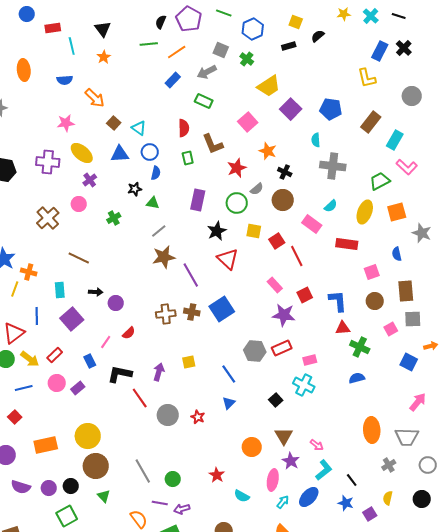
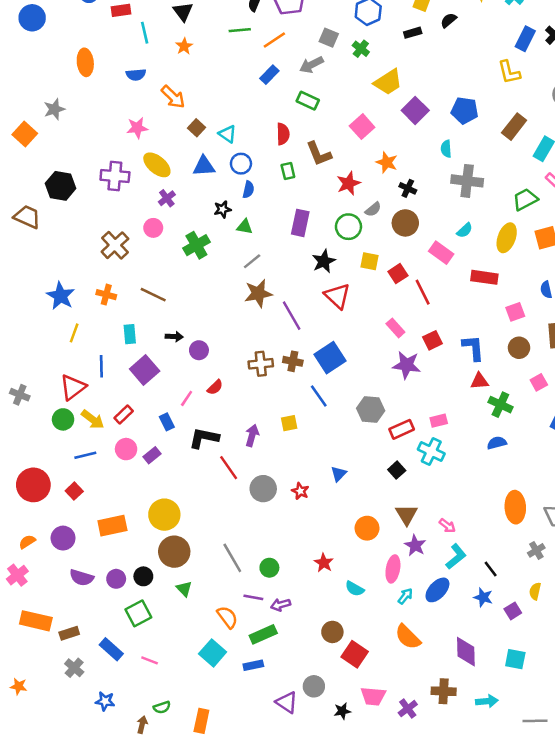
green cross: (114, 218) -> (196, 245), size x1.5
orange cross: (29, 272) -> (106, 295), moved
red rectangle: (282, 348) -> (402, 429), moved
blue line: (229, 374) -> (319, 396), moved

